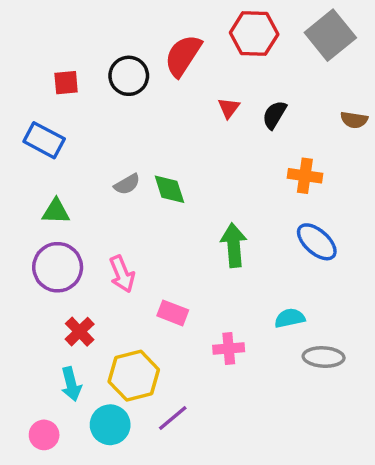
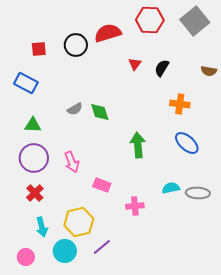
red semicircle: (183, 55) -> (108, 33), turned 40
red cross: (80, 332) -> (35, 193), moved
gray ellipse: (324, 357) -> (198, 193), moved

